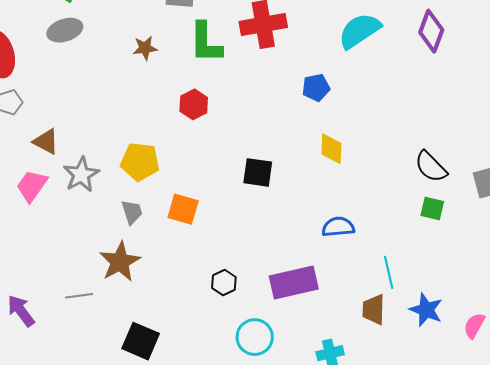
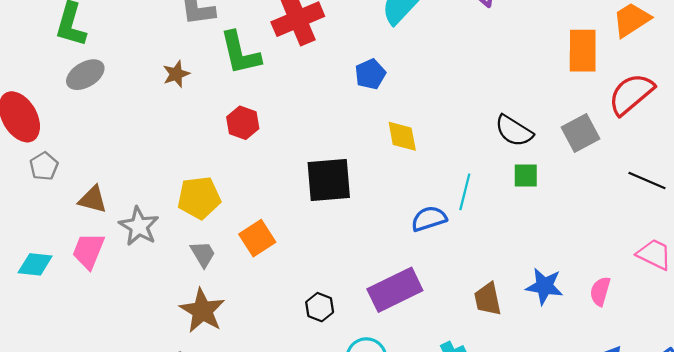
black square: (258, 172) -> (329, 180), size x1.4
orange square: (183, 209) -> (257, 238), turned -36
cyan line: (389, 272) -> (465, 192), moved, turned 40

